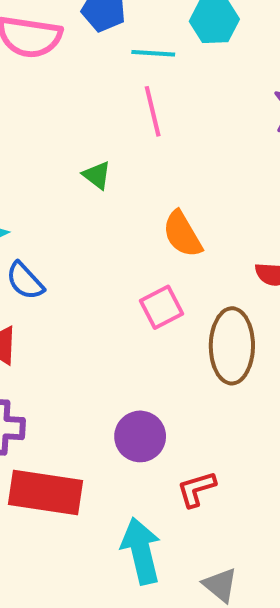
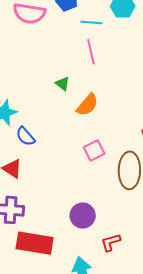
orange semicircle: (182, 234) -> (87, 105), moved, turned -110

